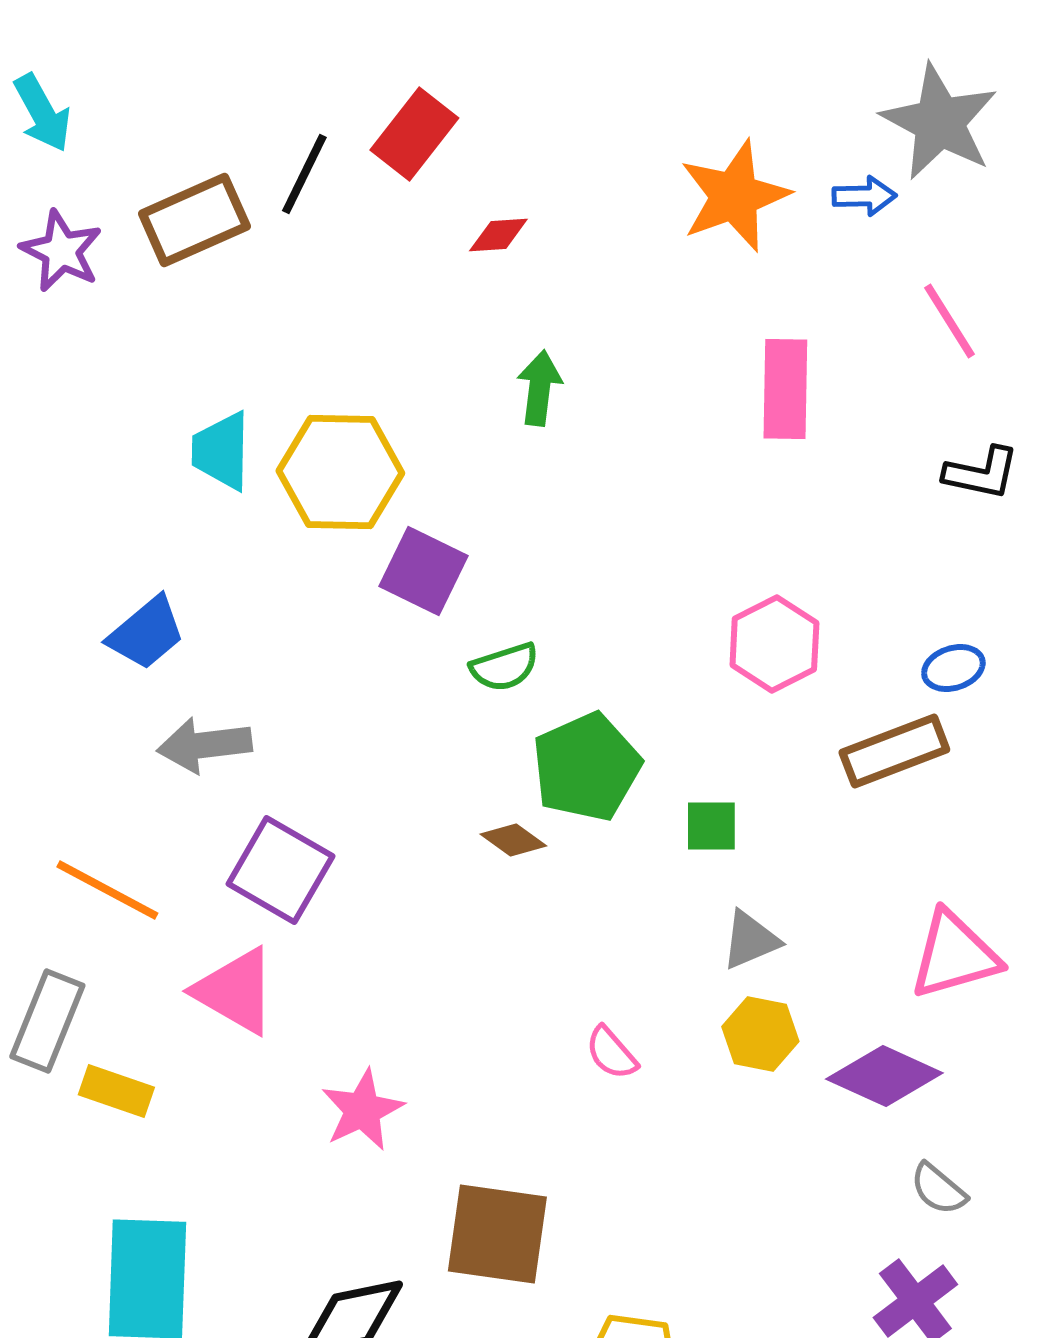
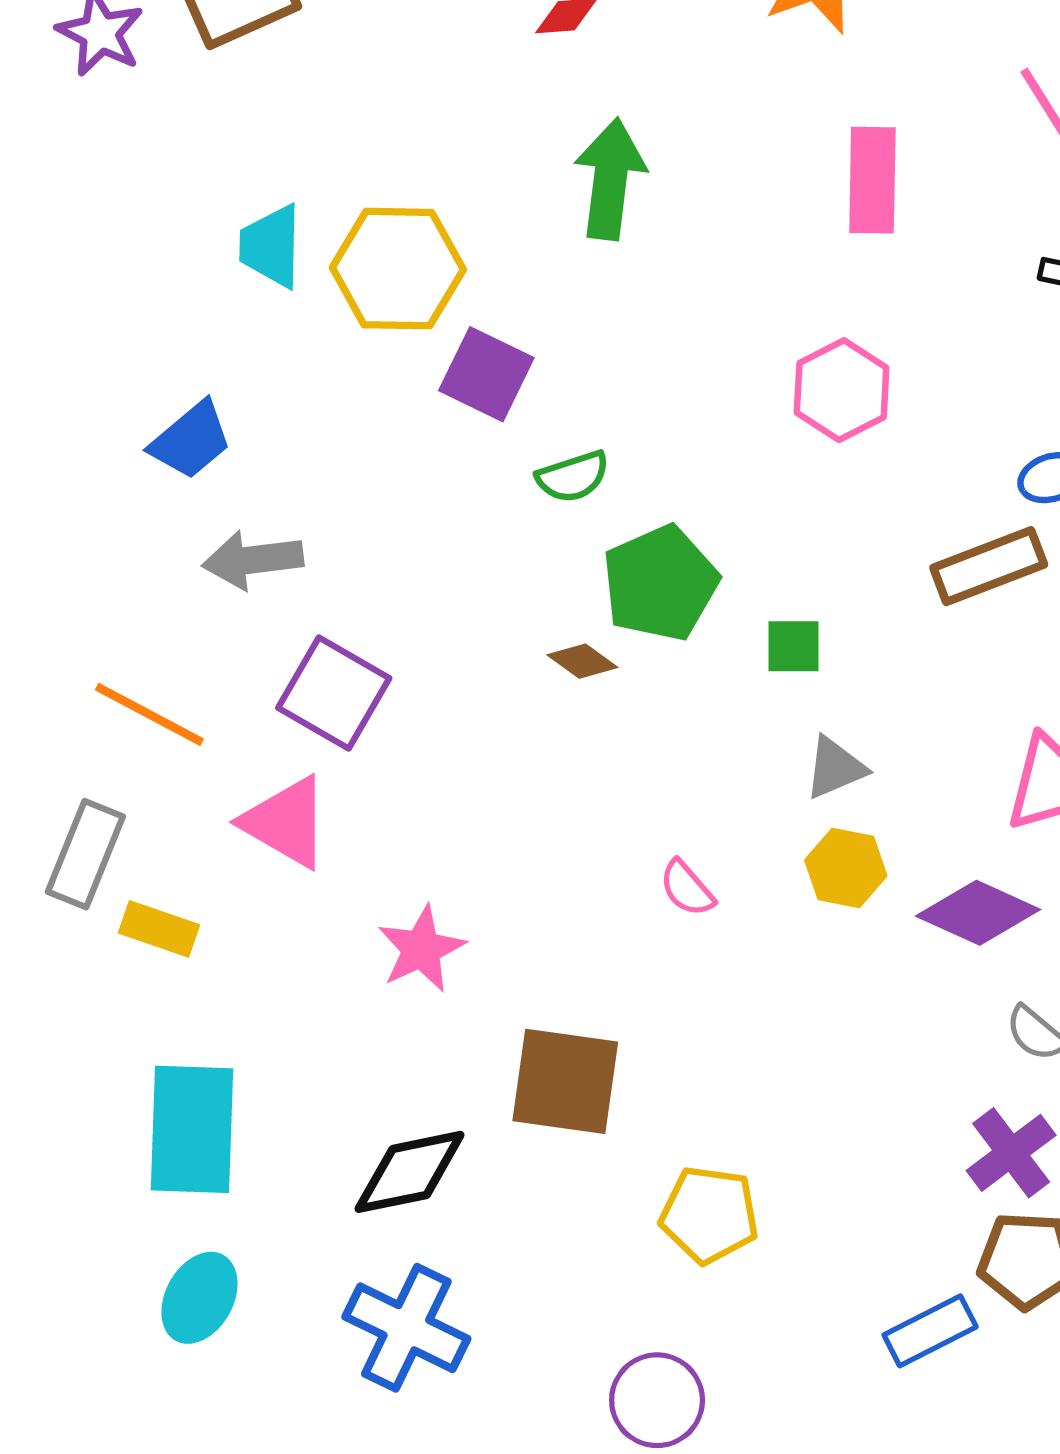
green arrow: (539, 388) -> (610, 179), size x1.5
pink hexagon: (774, 644) -> (842, 390), moved

